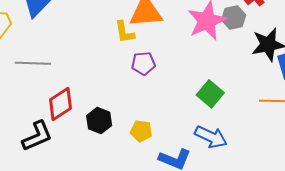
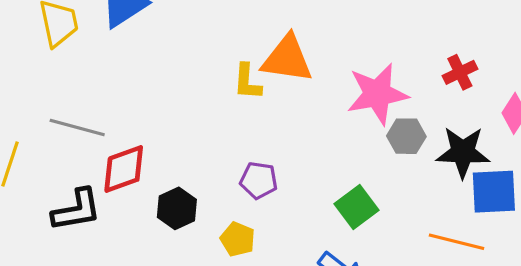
gray hexagon: (234, 17) -> (406, 136), moved
gray line: (33, 63) -> (77, 127), moved
purple pentagon: (143, 64) -> (259, 180), moved

